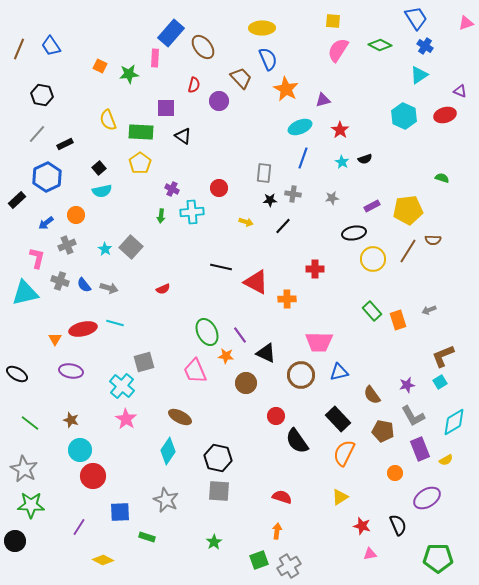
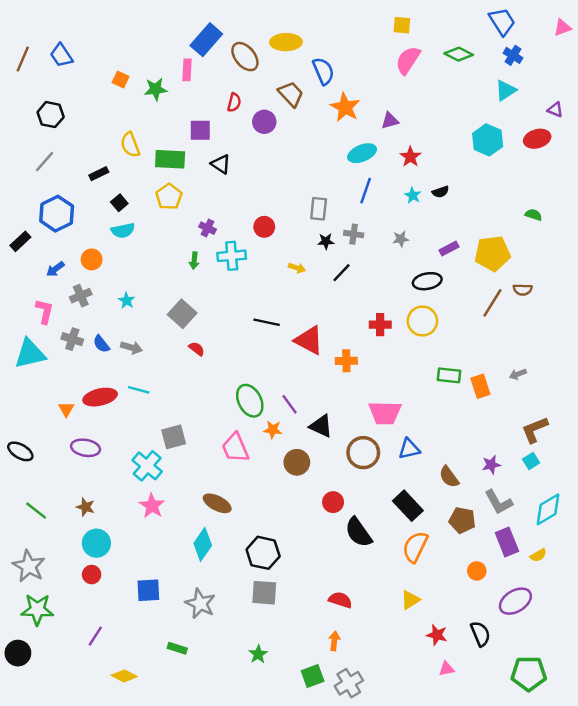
yellow ellipse: (262, 28) -> (286, 42), moved
black rectangle: (65, 144) -> (99, 174), moved
gray square: (131, 247) -> (182, 314), moved
yellow circle: (373, 259) -> (422, 321), moved
red semicircle: (163, 289) -> (197, 349), turned -120
green rectangle: (372, 311) -> (449, 375), turned -42
red circle: (93, 476) -> (92, 575), moved, size x0.6
blue square: (120, 512) -> (148, 590), moved

